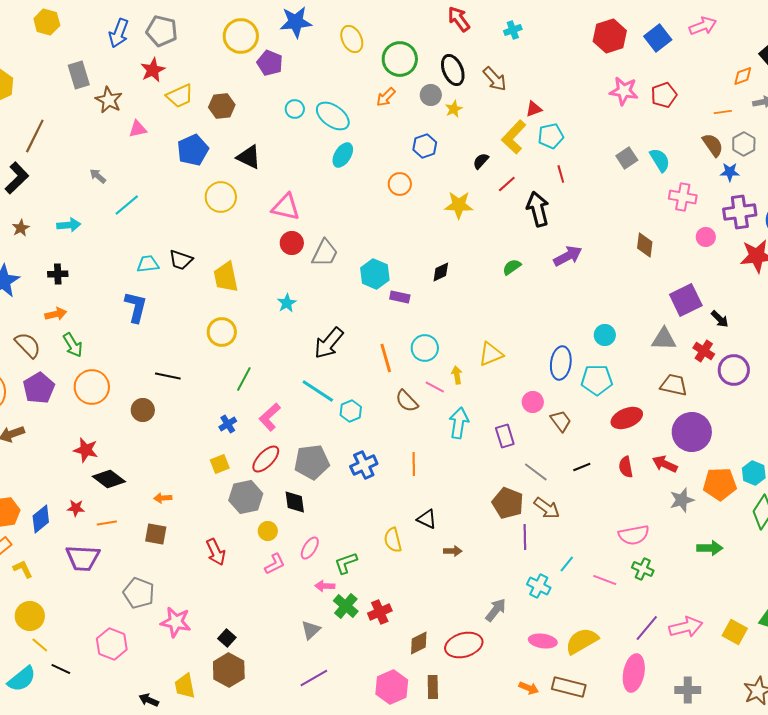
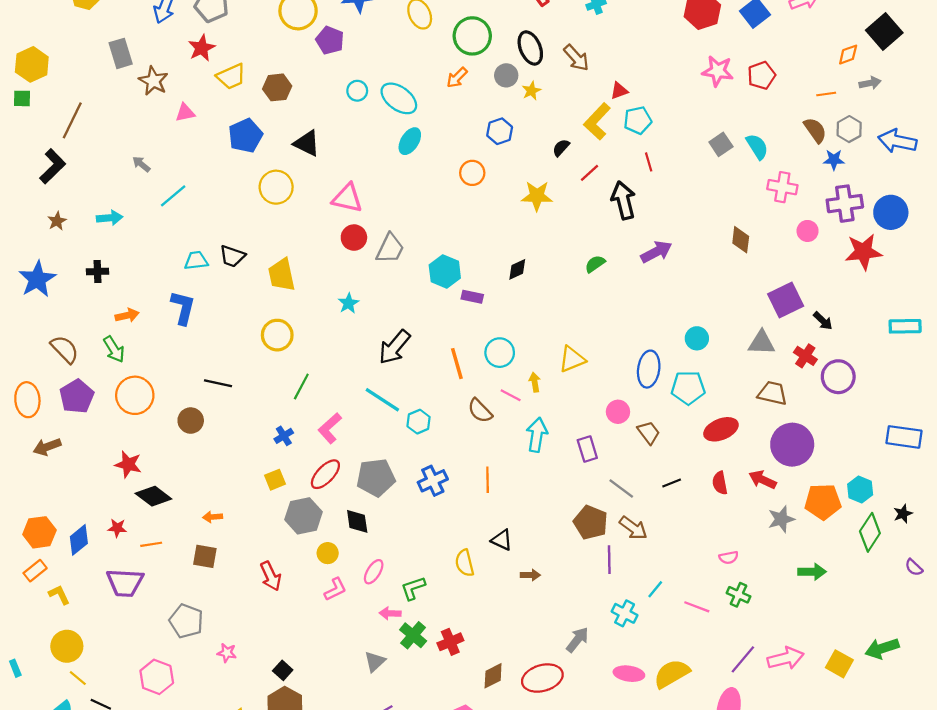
orange arrow: (56, 314) -> (127, 315), moved
pink semicircle: (634, 535) -> (729, 557), size x0.6
pink star: (176, 622) -> (227, 653), size x0.6

